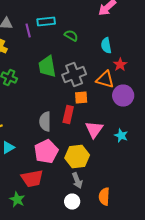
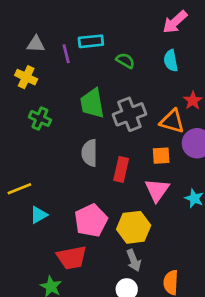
cyan semicircle: (106, 46) -> (171, 61), moved
orange square: (81, 98) -> (161, 156), moved
gray semicircle: (45, 122) -> (90, 153), moved

